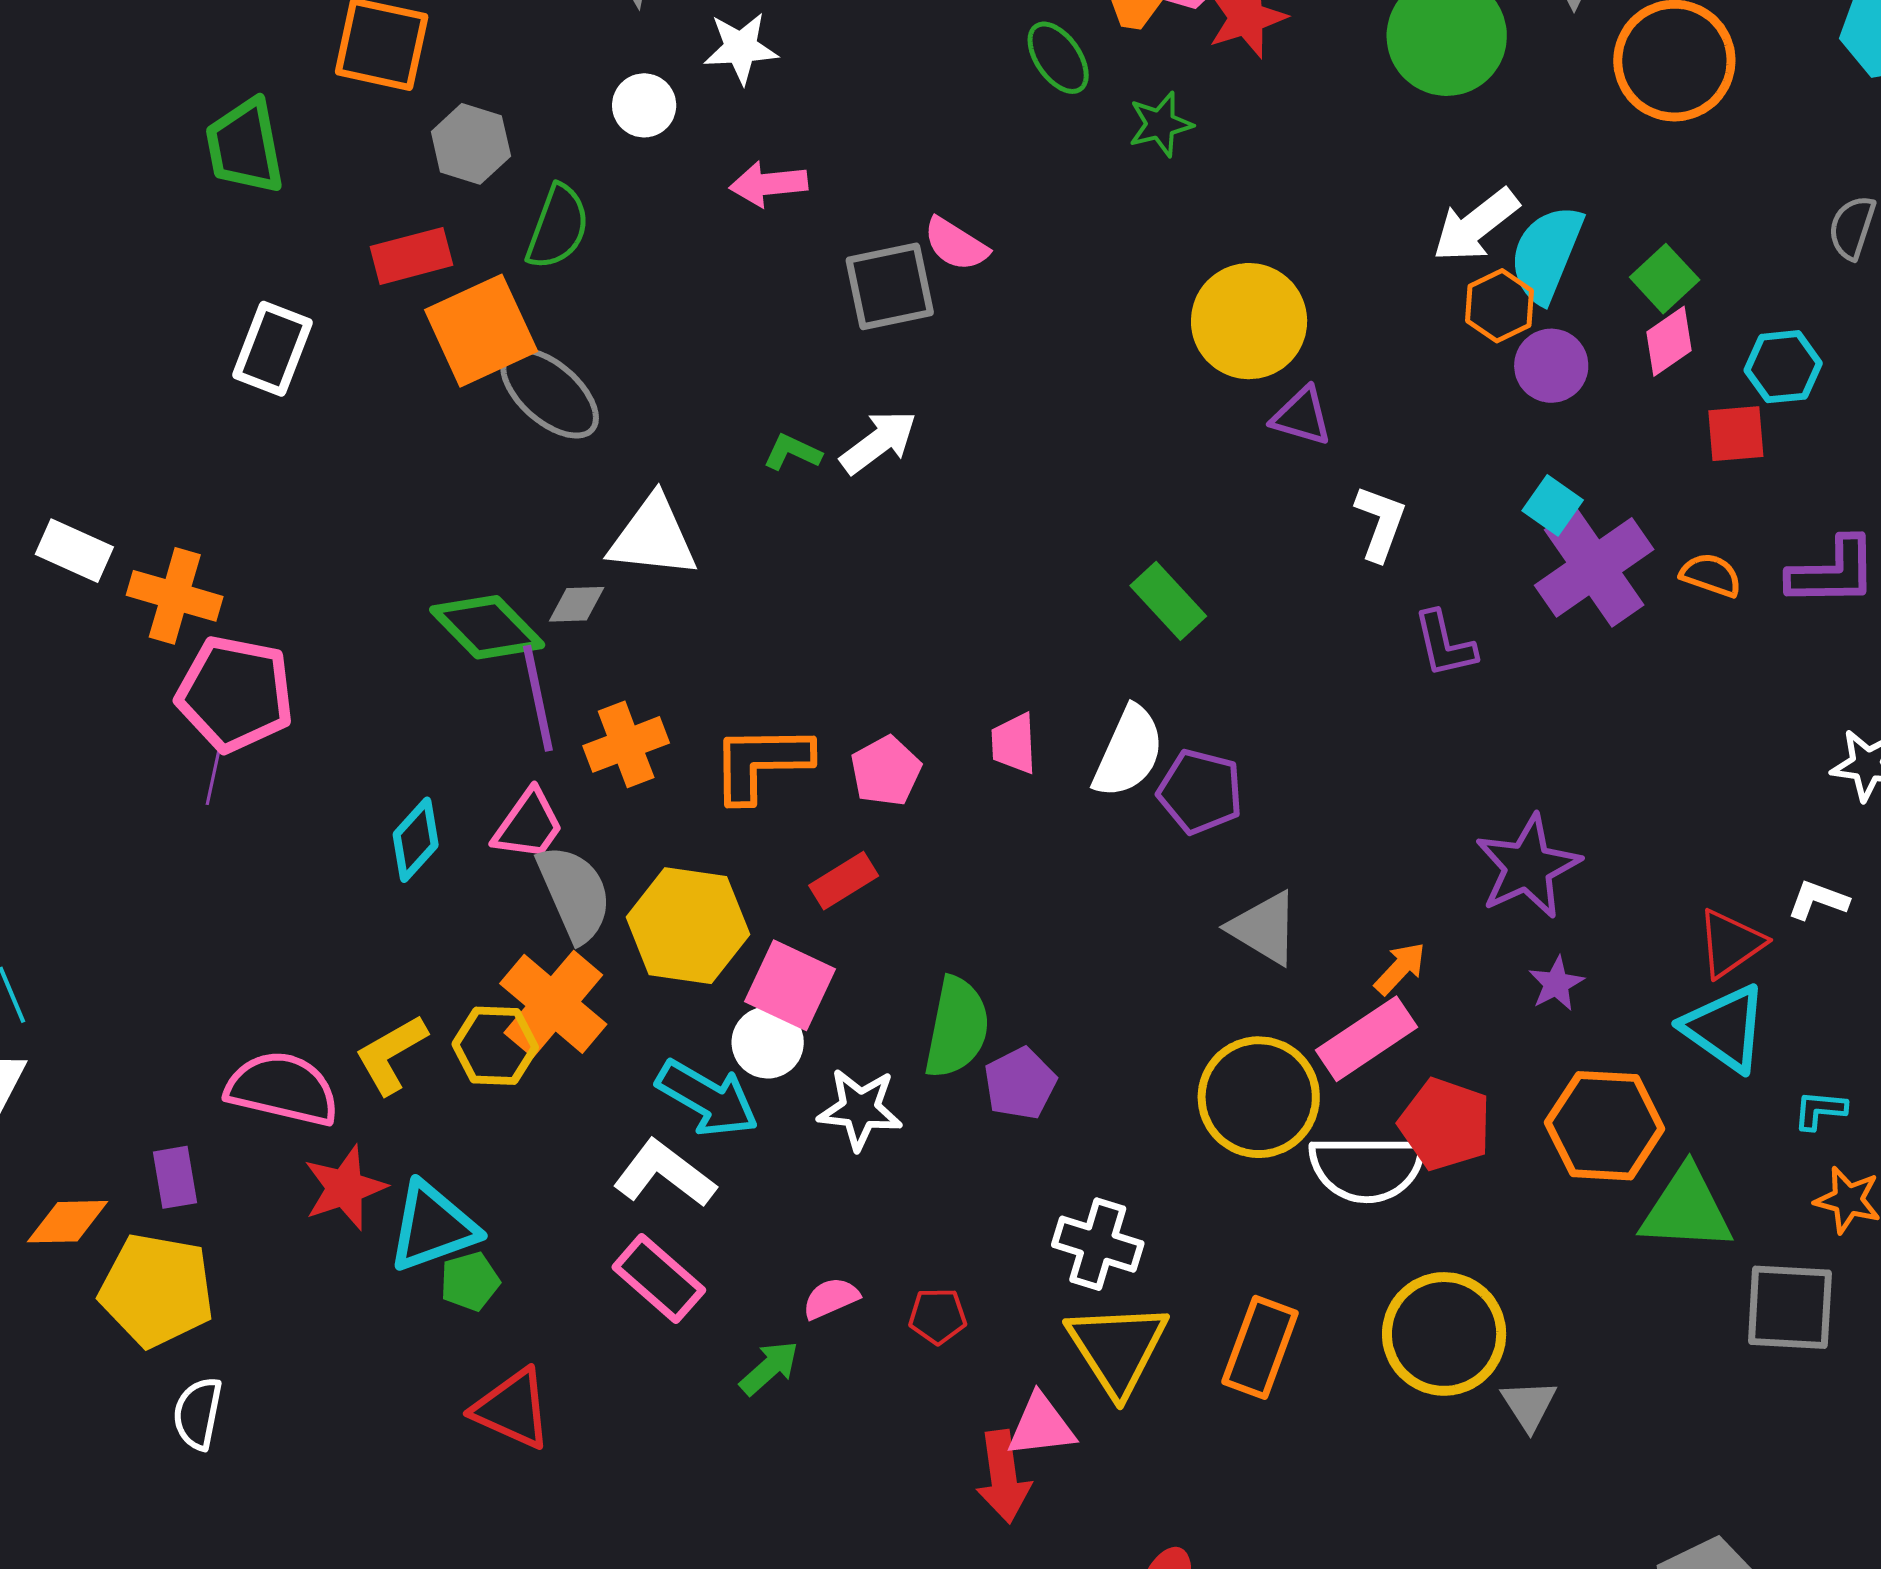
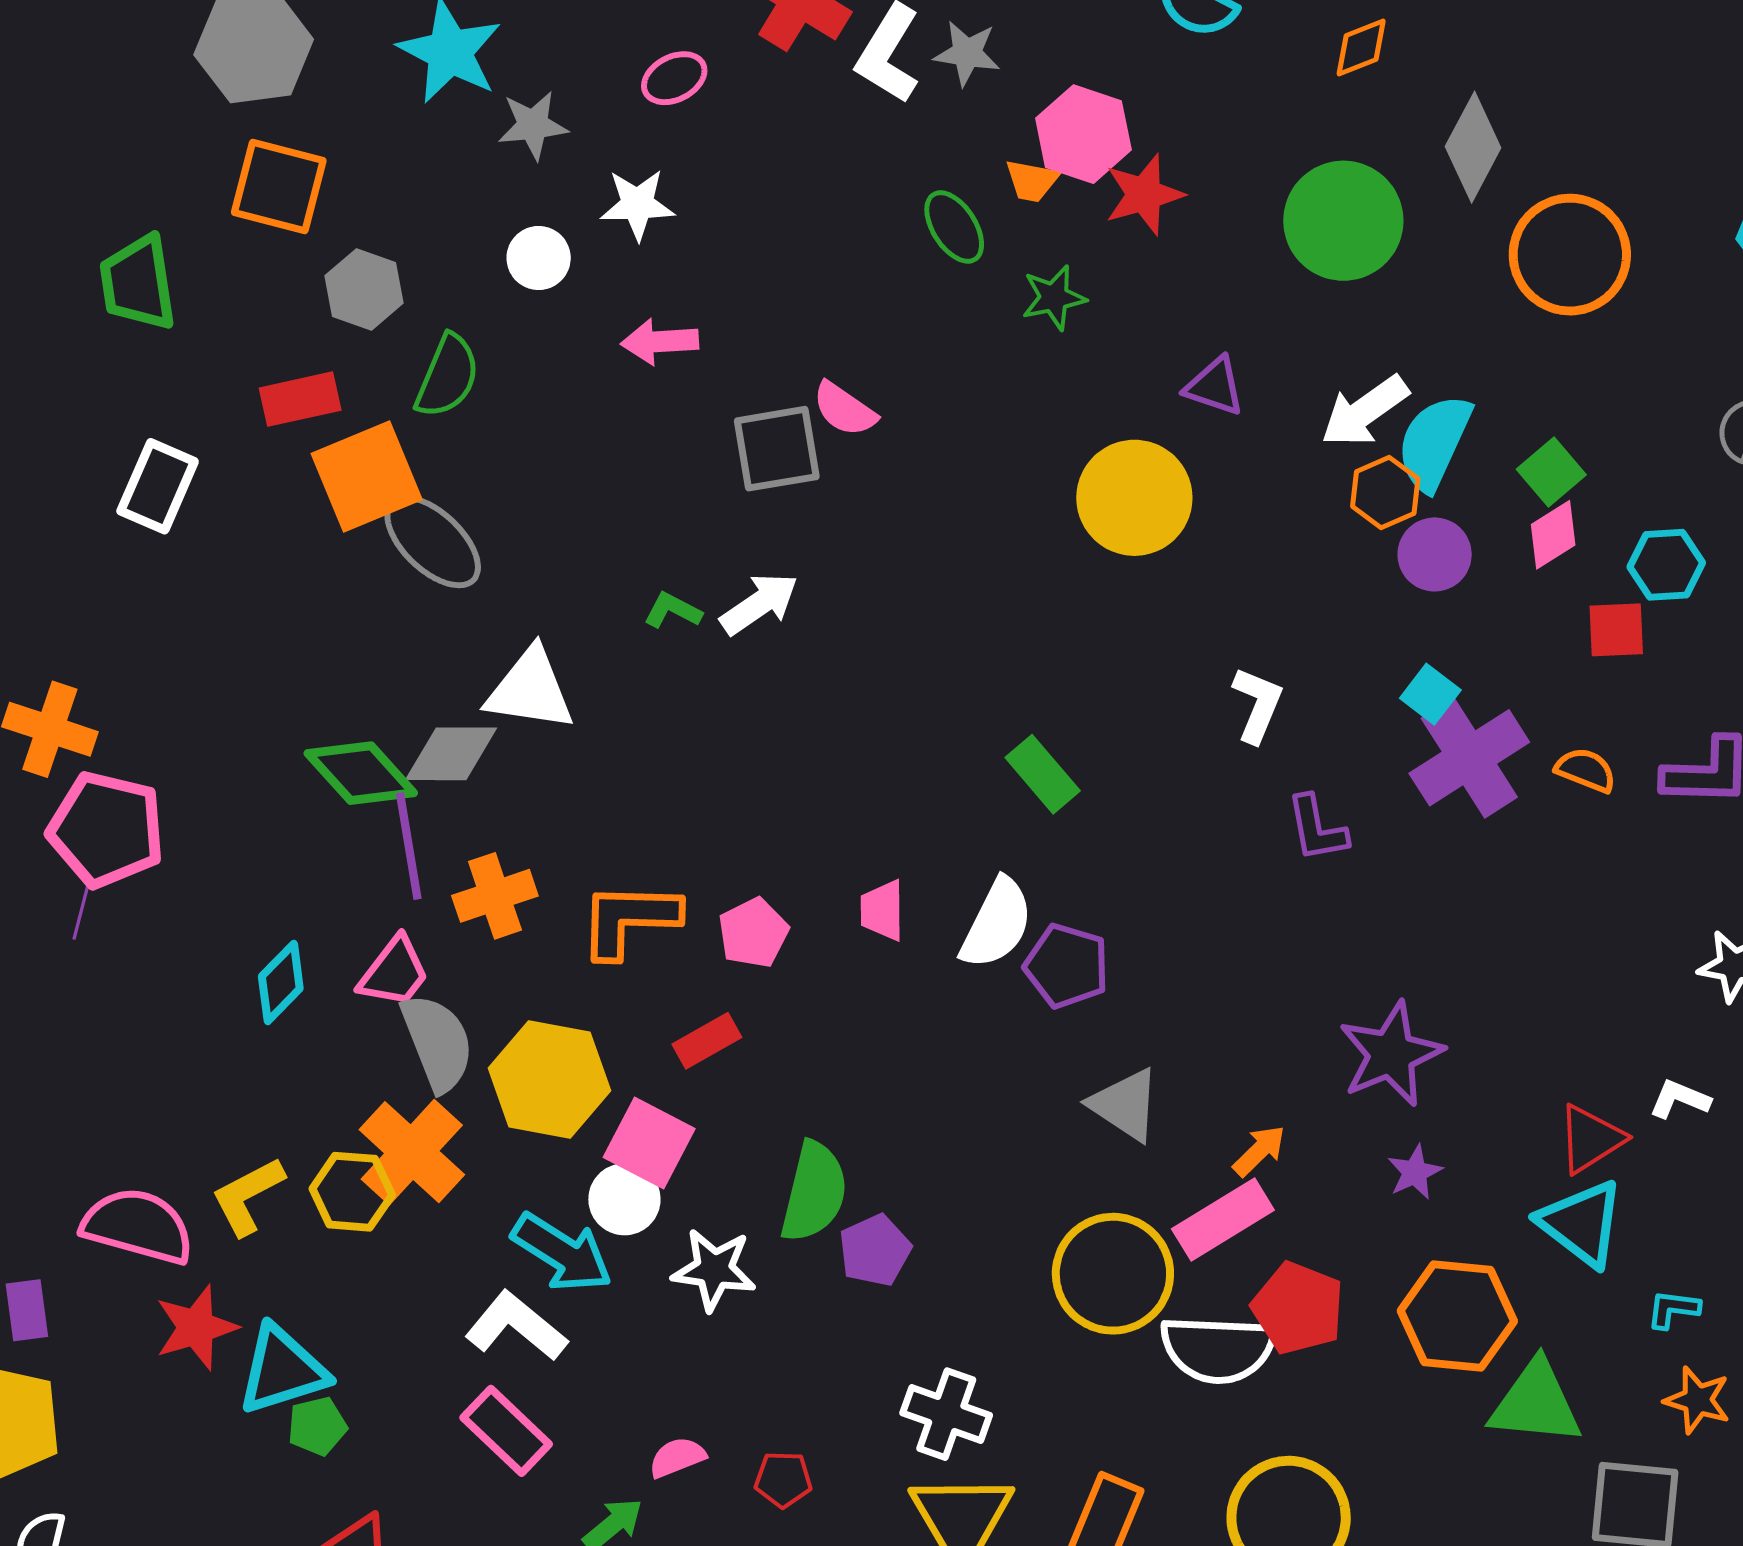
purple triangle: (1302, 416) -> (1215, 386), moved
gray diamond: (577, 604) -> (451, 754), size x1.6

